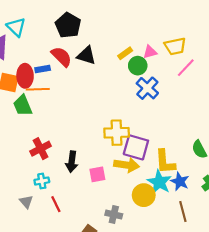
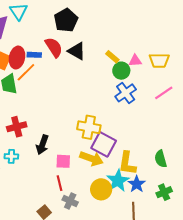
yellow rectangle: (125, 53) -> (112, 57), turned 64
pink line: (186, 68) -> (164, 93), moved
orange line: (38, 89) -> (26, 72), turned -55
red line: (56, 204) -> (59, 183), moved

